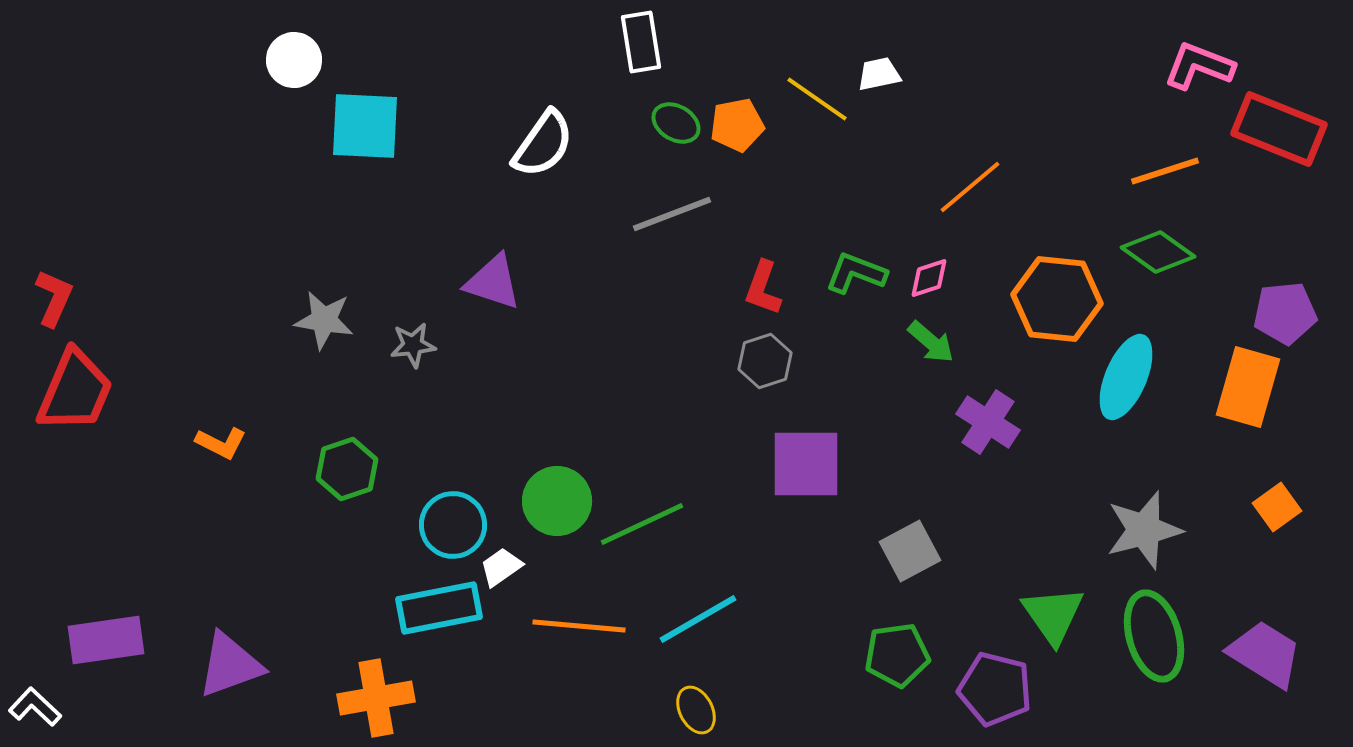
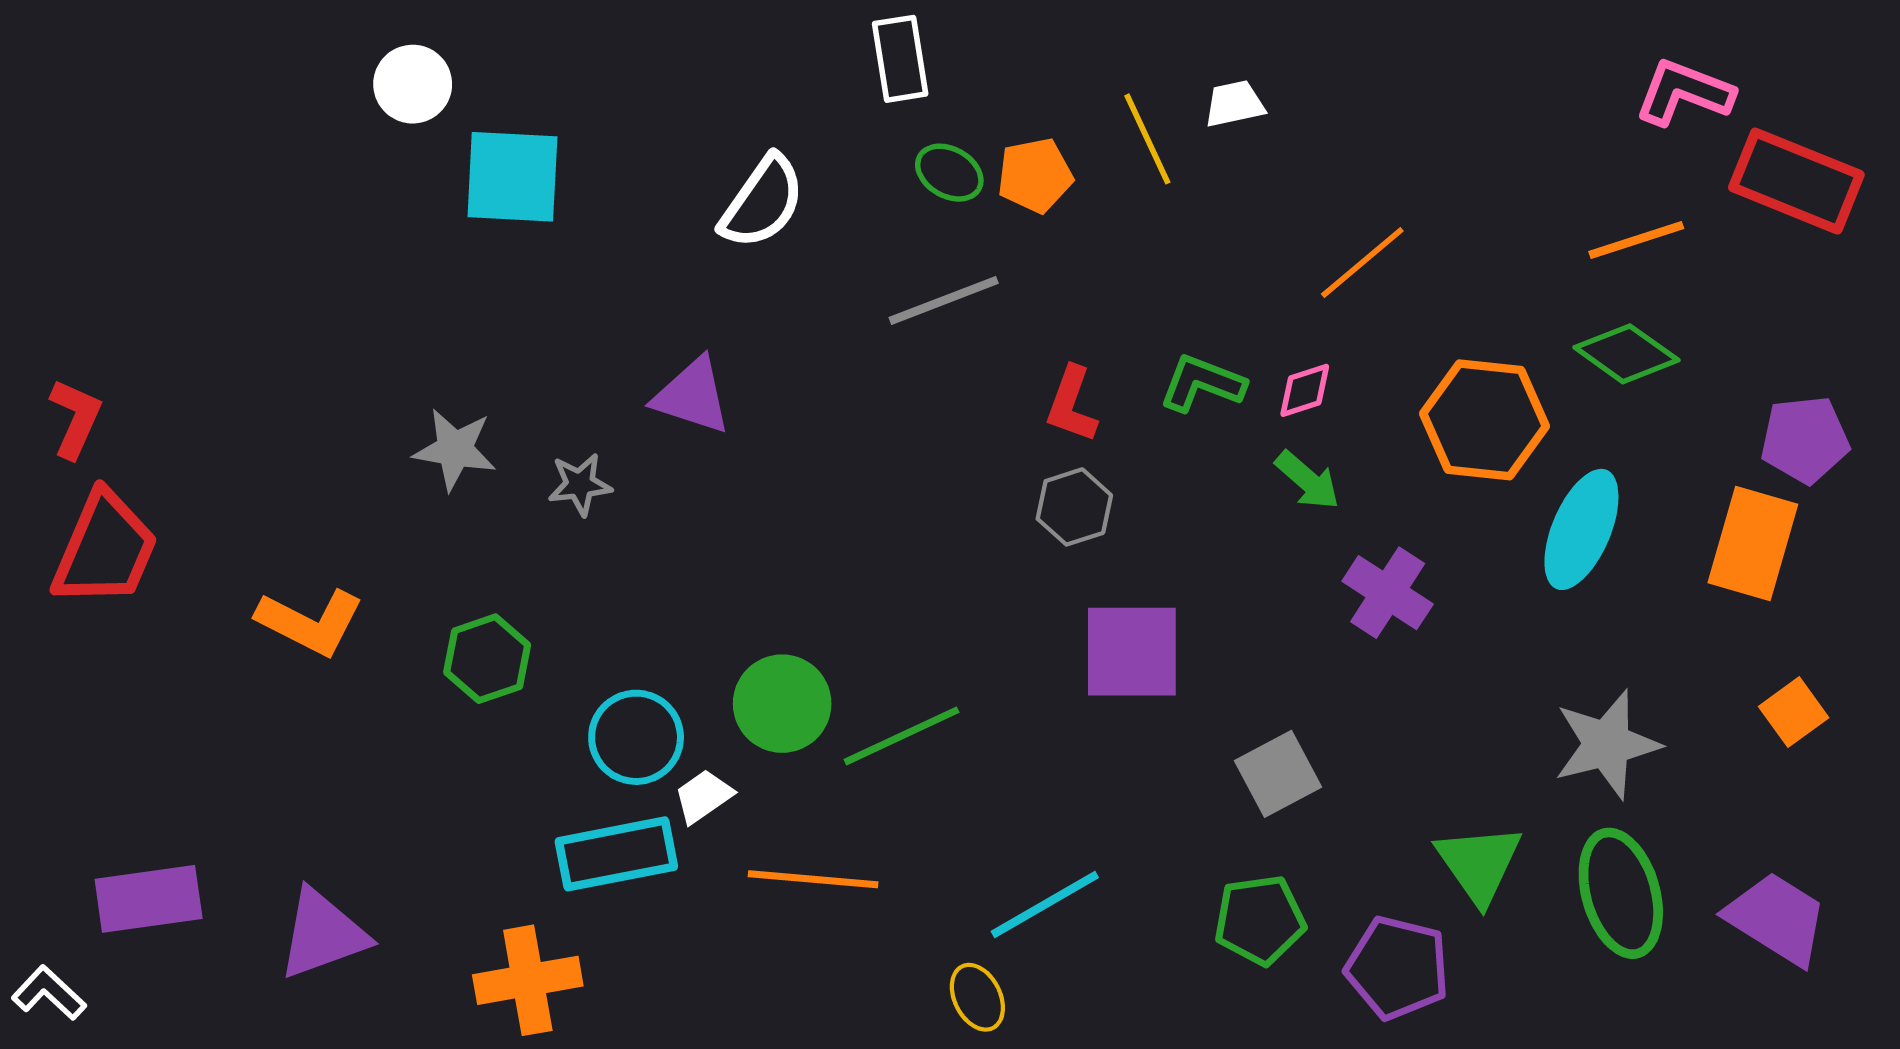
yellow line: (817, 99) -> (1147, 139), turned 30
orange L-shape: (221, 443) -> (310, 622), size x1.5
cyan line: (698, 619) -> (1045, 904), moved

